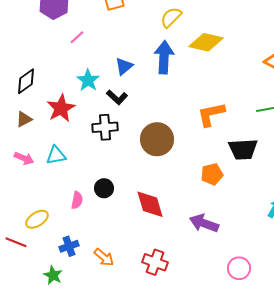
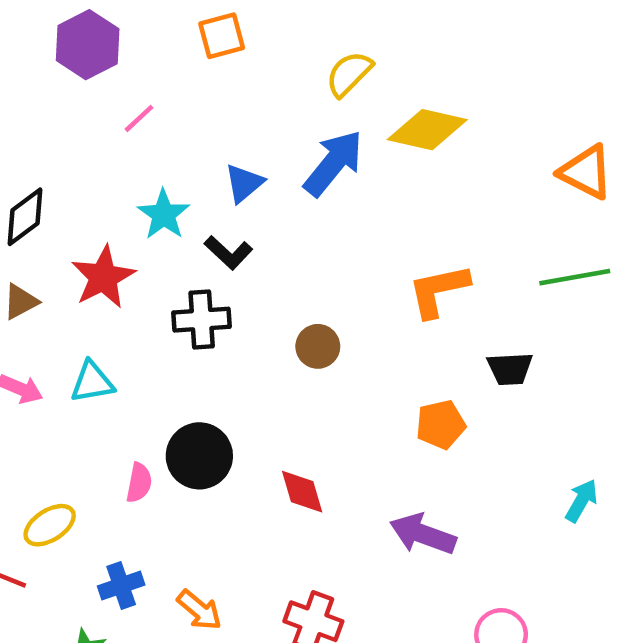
blue arrow: (164, 57) -> (333, 163), turned 36
brown circle: (157, 139) -> (318, 346), size x0.6
black trapezoid: (243, 149) -> (510, 369), size x0.7
black circle: (104, 188) -> (199, 456), size x1.5
red diamond: (150, 204) -> (302, 492), size x0.7

